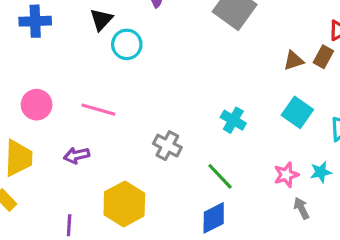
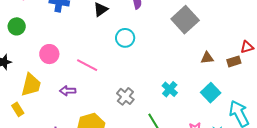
cyan circle: (127, 44) -> (125, 38), moved
brown rectangle: (323, 57) -> (234, 61), turned 32
brown triangle: (294, 61) -> (207, 58), moved

